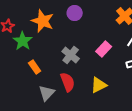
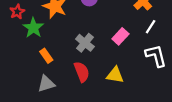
yellow triangle: (99, 85) -> (115, 75), turned 36
gray triangle: (47, 93) -> (46, 84), moved, turned 30

